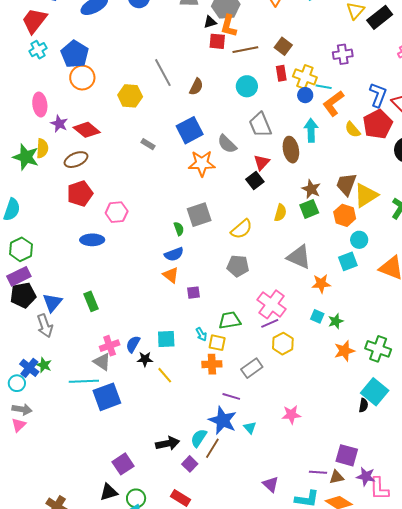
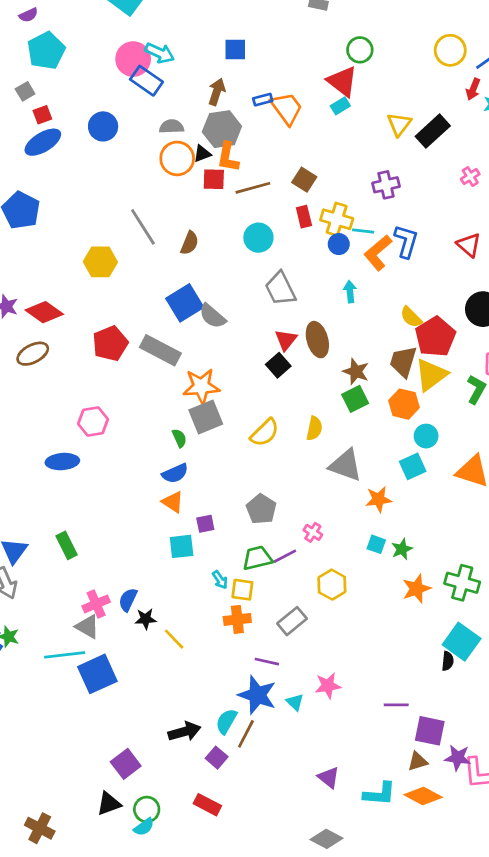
orange circle: (82, 78) -> (177, 158), moved
blue L-shape: (378, 95) -> (406, 241), moved
red pentagon: (378, 124) -> (435, 337), moved
cyan arrow: (311, 130) -> (350, 292), size x0.7
yellow semicircle: (353, 130) -> (411, 317), moved
gray rectangle: (148, 144) -> (160, 350), moved, size x2.0
gray semicircle: (227, 144) -> (212, 316), moved
brown ellipse: (291, 150) -> (317, 340), moved
orange star: (202, 163) -> (201, 386), moved
red pentagon: (80, 194) -> (110, 343), moved
yellow semicircle: (280, 213) -> (314, 428), moved
gray pentagon: (238, 266) -> (261, 509), moved, turned 30
pink cross: (272, 304) -> (313, 532), size x0.5
purple line: (270, 323) -> (285, 556), moved
cyan square: (166, 339) -> (182, 546), moved
pink star: (291, 415) -> (328, 686), moved
purple line: (318, 472) -> (396, 705), moved

